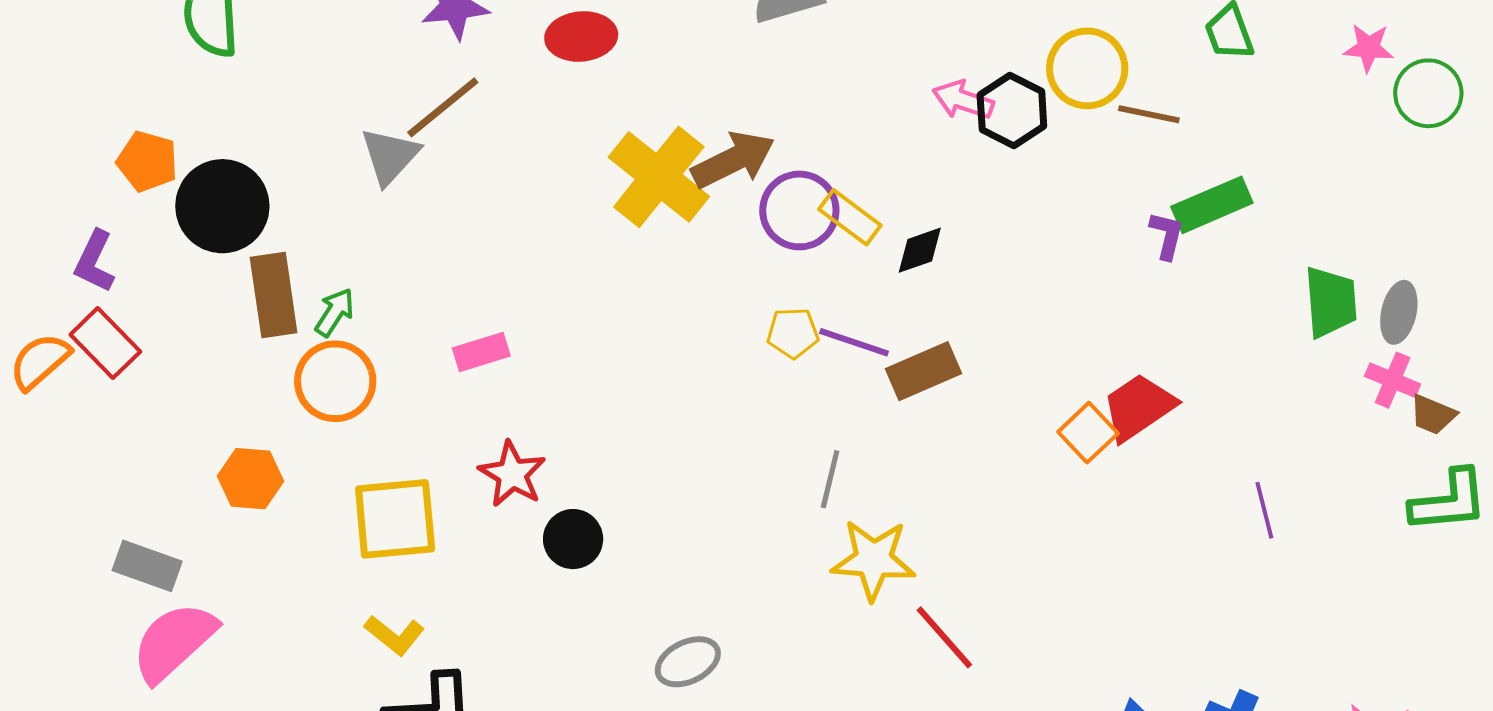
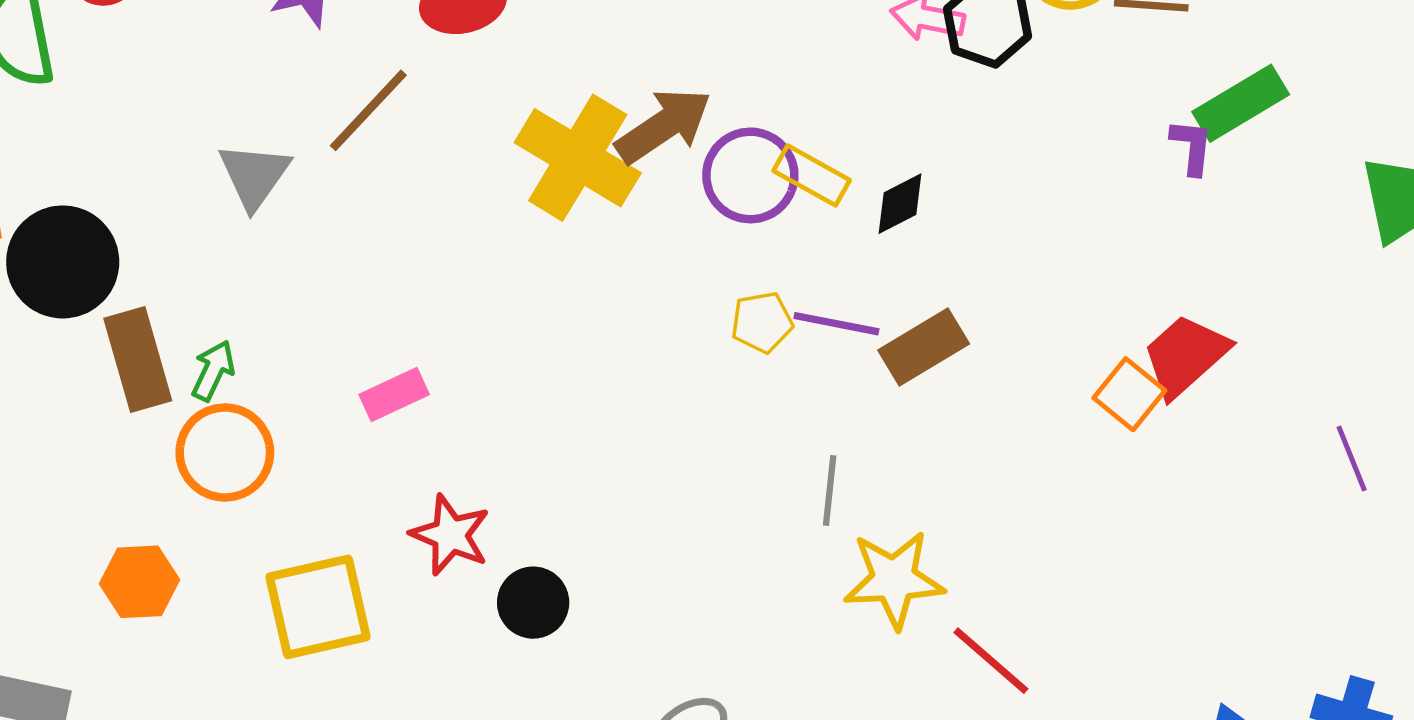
brown line: (443, 107) -> (368, 110), moved

